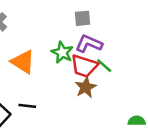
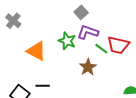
gray square: (83, 18) -> (81, 12), turned -32
red trapezoid: (84, 66) -> (118, 45), moved

